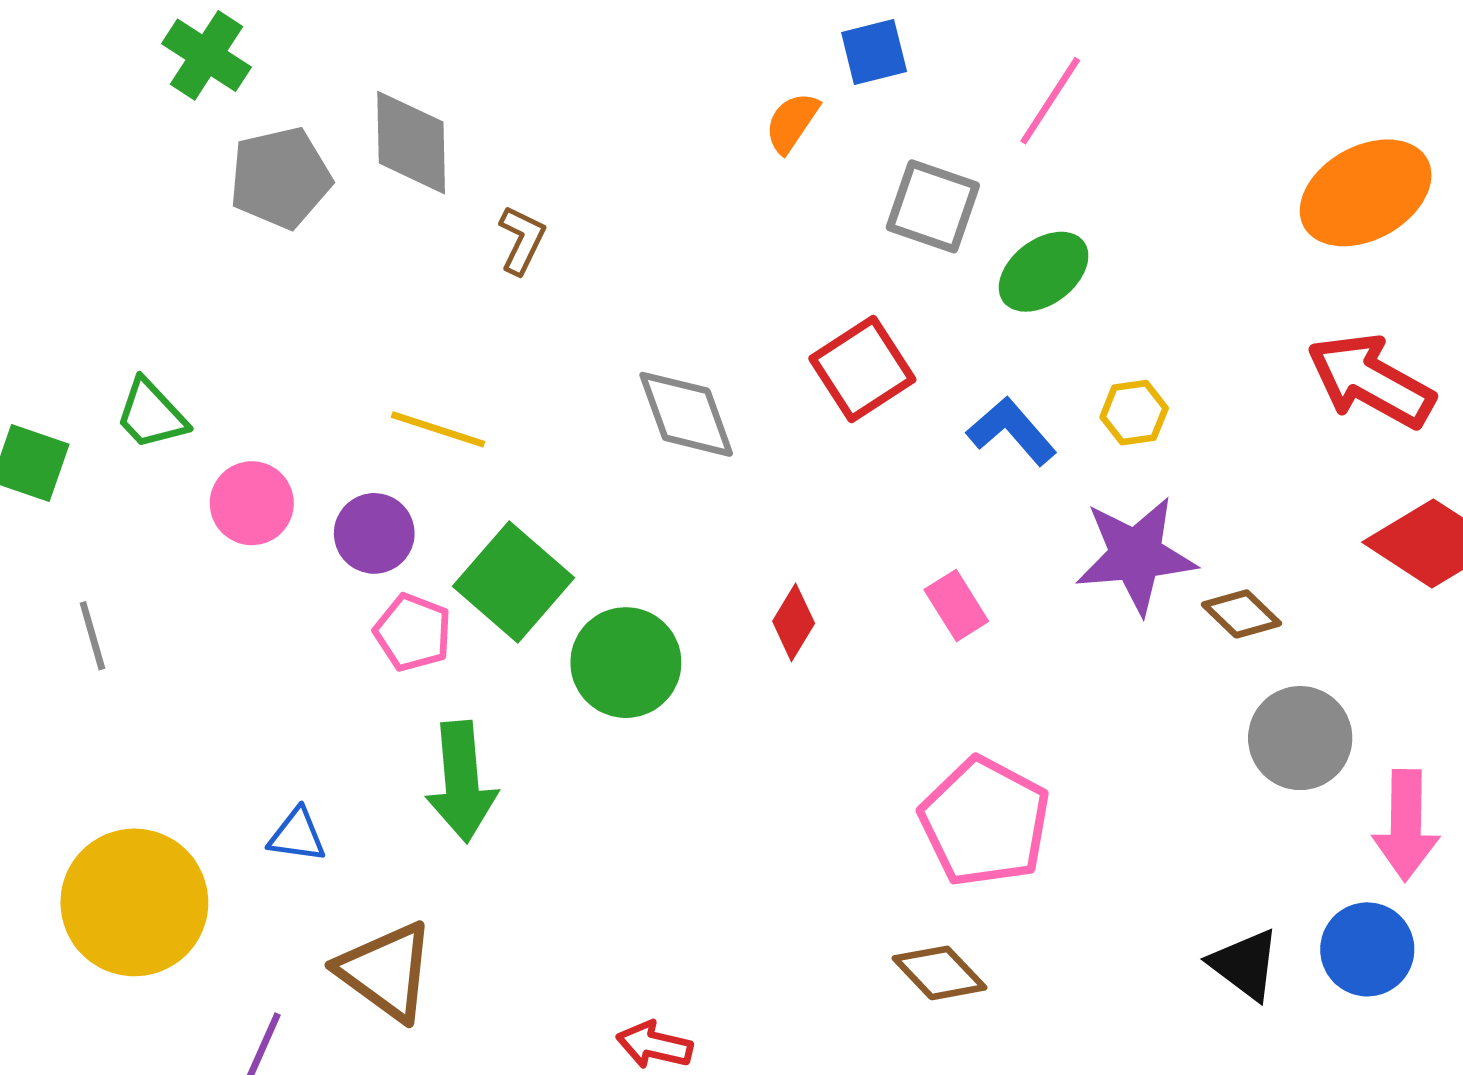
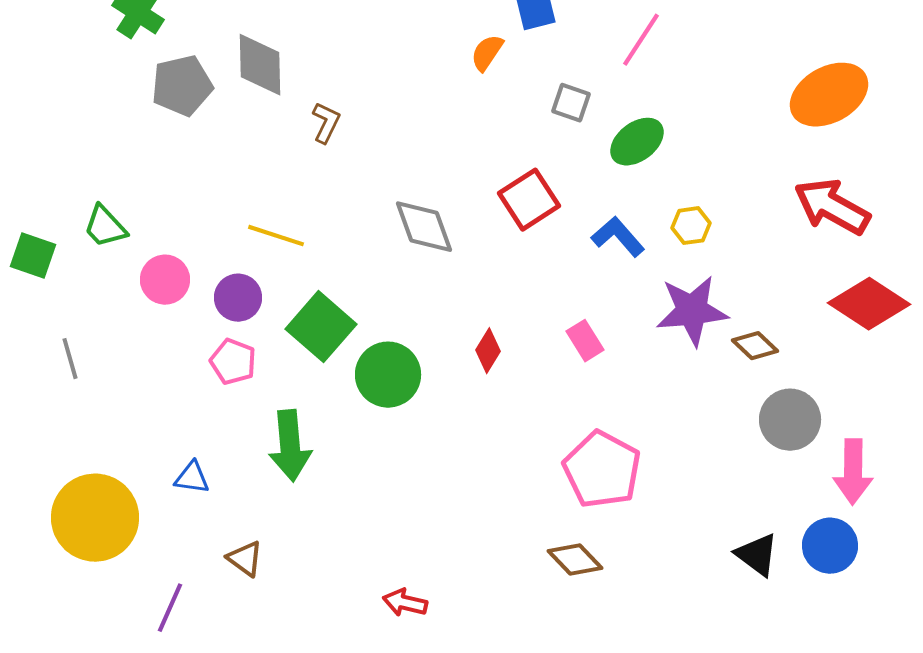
gray square: (933, 206) -> (571, 103), size x0.7
pink pentagon: (413, 632) -> (233, 362), moved
brown triangle: (386, 971) -> (245, 559), size x0.6

